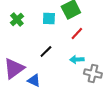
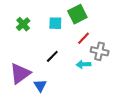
gray cross: (93, 74) -> (100, 51), moved
blue triangle: (34, 80) -> (40, 86), turned 32

